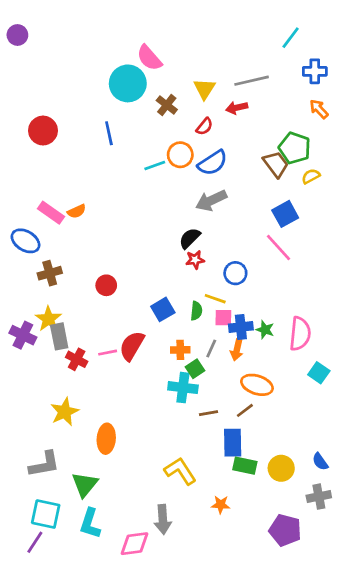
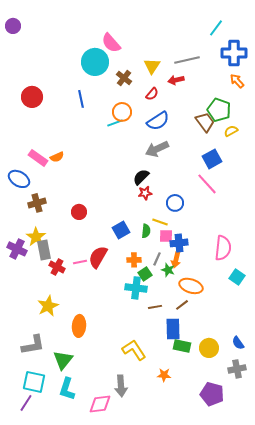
blue cross: (315, 71) -> (234, 53), size x1.4
orange circle: (180, 155) -> (122, 112), moved
green star: (265, 330) -> (168, 270), moved

